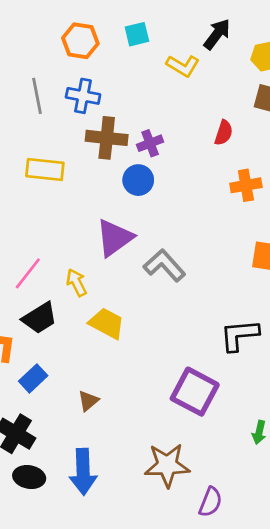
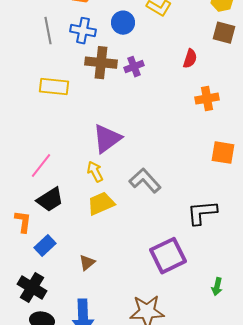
blue circle: (138, 180) -> (123, 23), moved
gray L-shape: (164, 265) -> (145, 181), moved
yellow arrow: (76, 283) -> (95, 172), moved
yellow trapezoid: (107, 323) -> (101, 204), turned -52
purple square: (195, 392) -> (168, 256), turned 36

